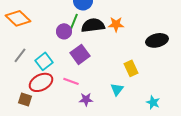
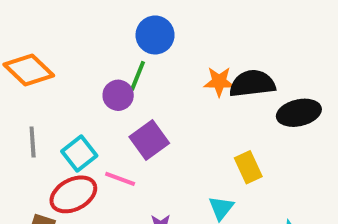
black semicircle: (93, 25) -> (252, 84), moved
gray line: (20, 55) -> (33, 142), turned -42
pink line: (71, 81) -> (120, 179), moved

